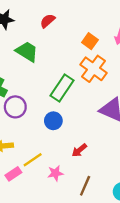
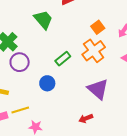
green rectangle: (62, 88) -> (63, 59), size x0.7
red arrow: (79, 150) -> (86, 118), moved

